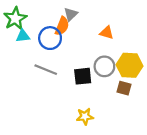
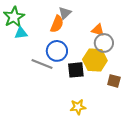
blue circle: (50, 38) -> (57, 51), moved
yellow hexagon: (129, 65) -> (95, 60), moved
gray circle: (104, 66) -> (104, 43), moved

